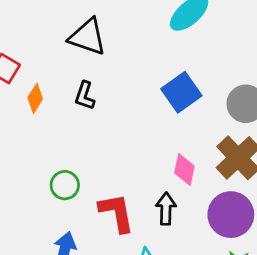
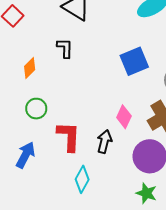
black L-shape: (85, 96) -> (65, 48), turned 150
orange diamond: (35, 98) -> (30, 68), moved

